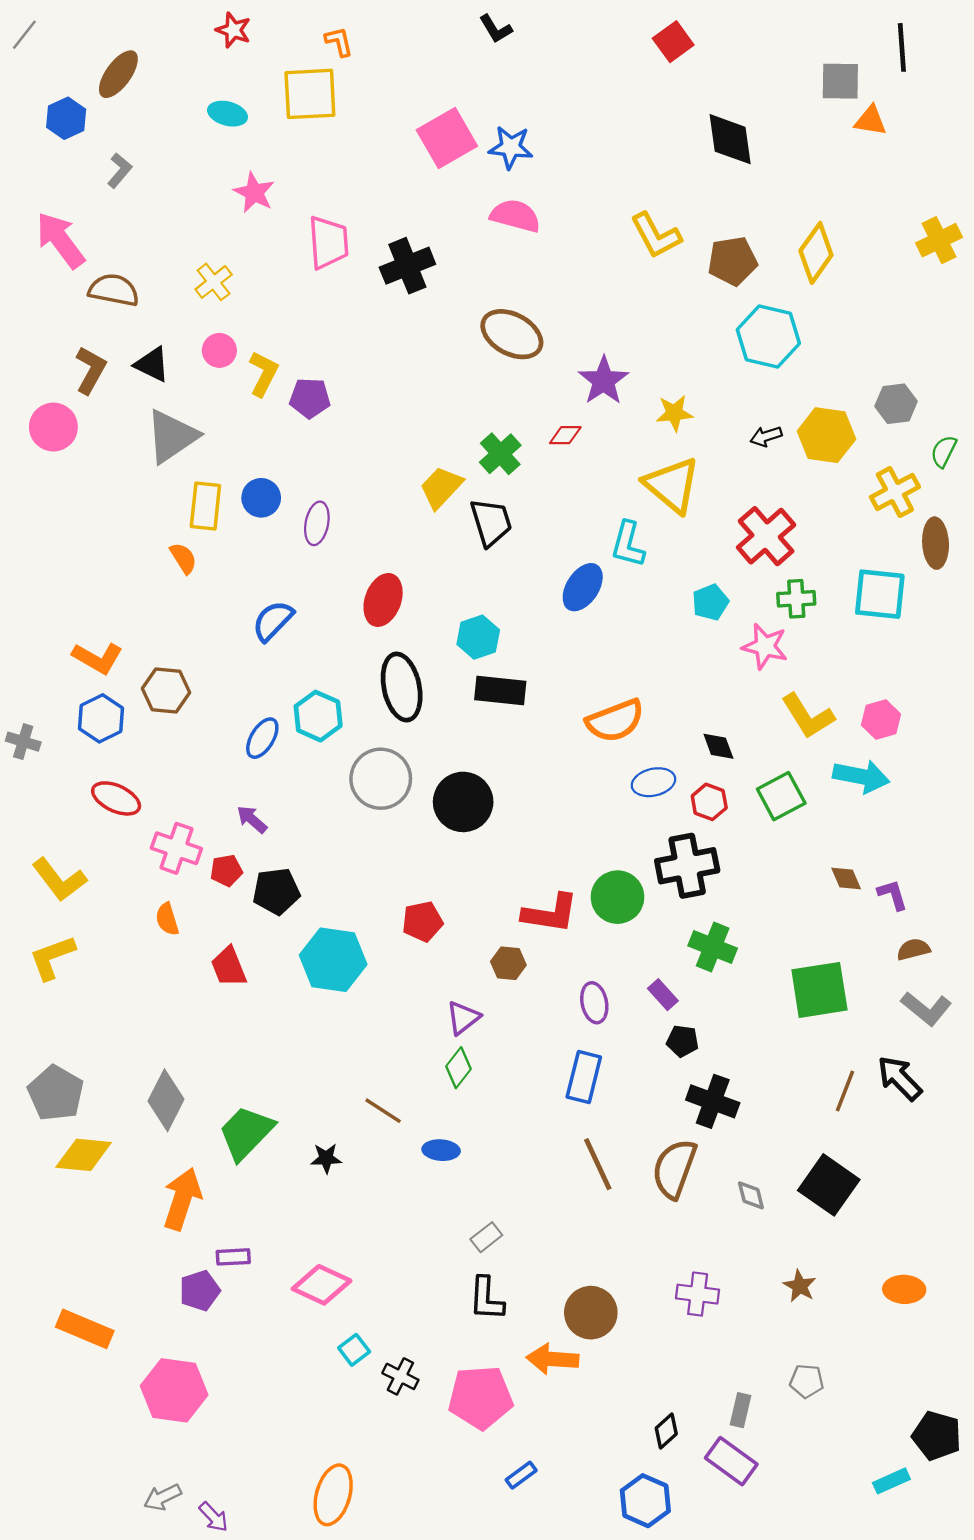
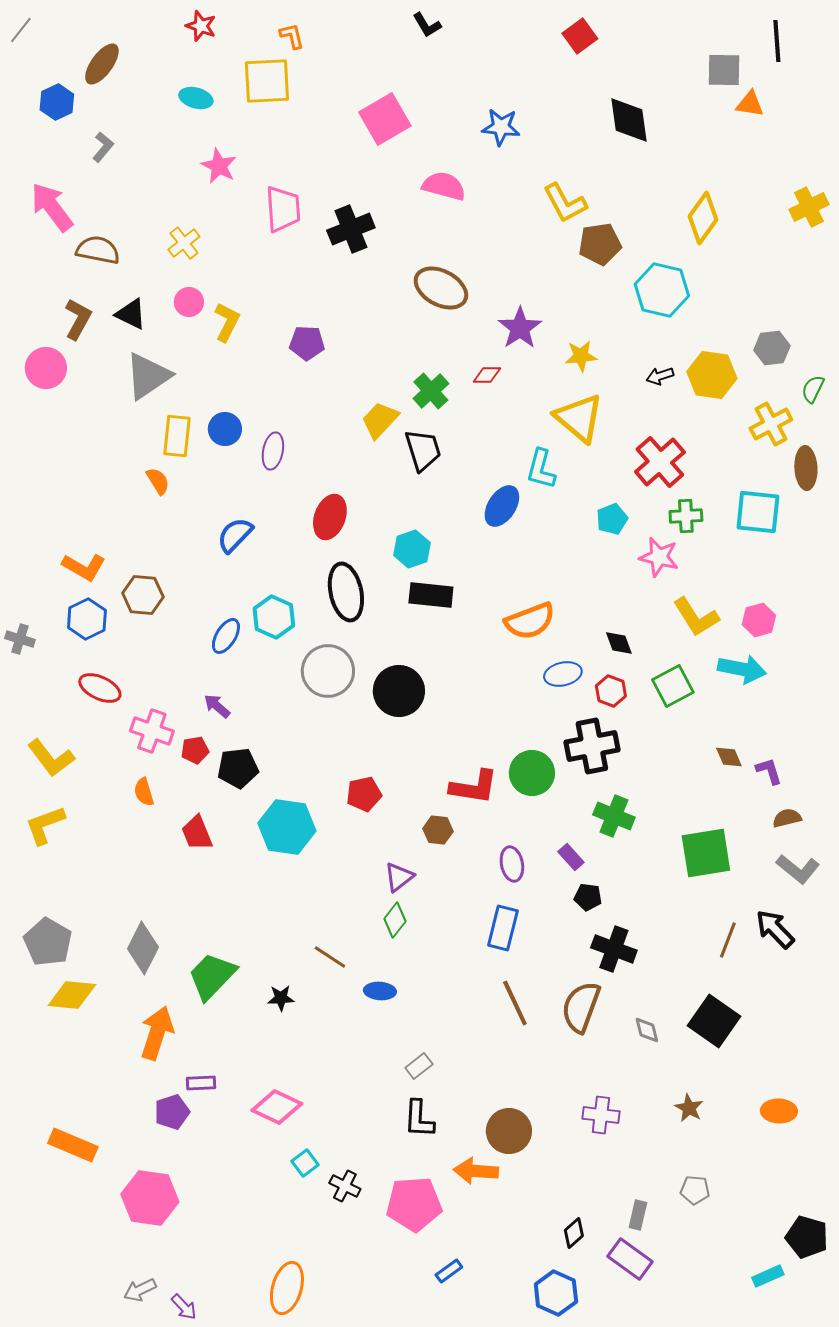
blue star: (511, 147) -> (501, 127), moved
brown pentagon: (732, 261) -> (600, 244), moved
purple pentagon: (310, 398) -> (307, 343), moved

